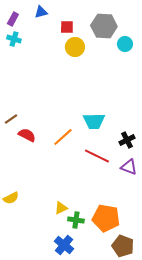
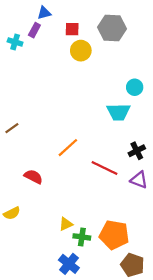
purple rectangle: (13, 19) -> (34, 30), moved
cyan circle: (125, 44) -> (135, 87), moved
cyan trapezoid: (94, 121) -> (118, 112), moved
red semicircle: (27, 135) -> (33, 177), moved

